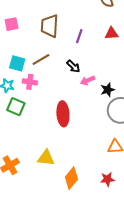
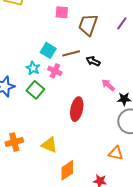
pink square: (12, 24) -> (62, 12), moved
purple line: (79, 36) -> (122, 23), moved
black arrow: (73, 66) -> (93, 61), moved, turned 144
pink arrow: (88, 80) -> (108, 85), turned 48

